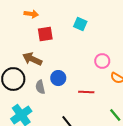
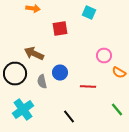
cyan square: (80, 24) -> (89, 12), moved
red square: (45, 34) -> (60, 28), moved

